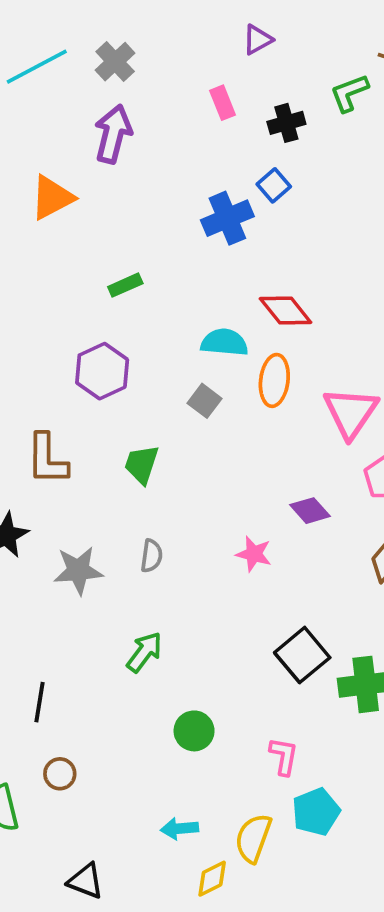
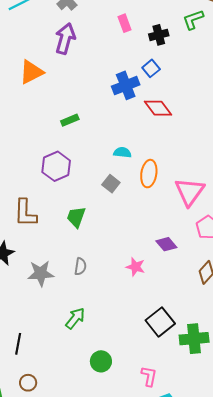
red diamond: (286, 310) -> (158, 108), moved
cyan semicircle: (224, 342) -> (122, 152), size x0.7

